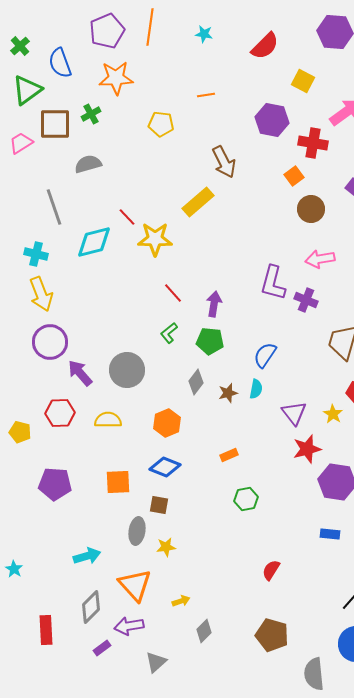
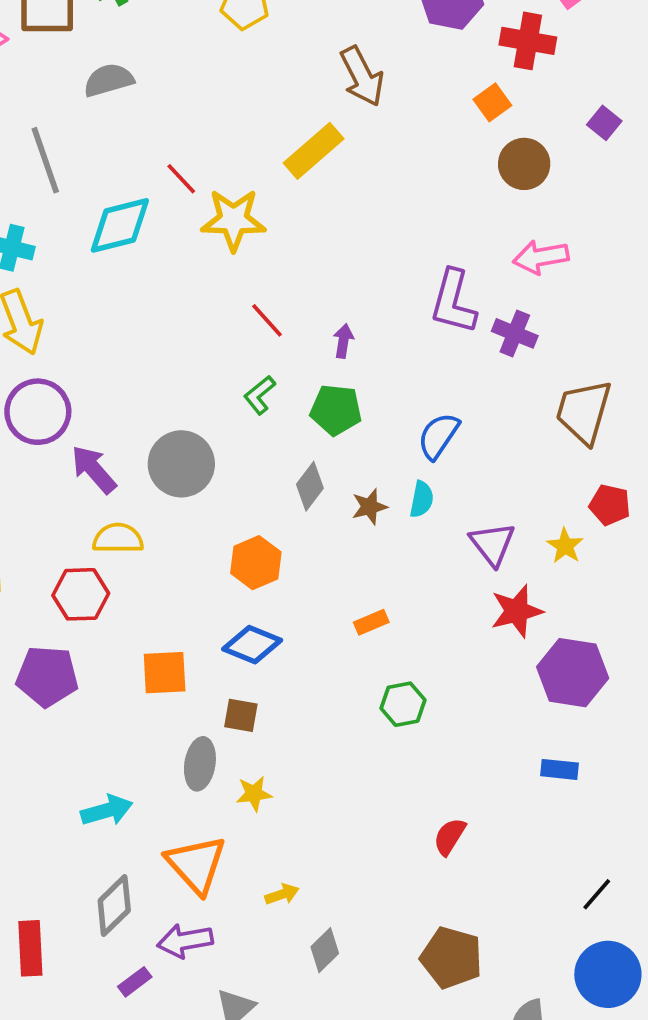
purple arrow: (214, 304) -> (343, 341), size x0.7
red hexagon: (60, 413) -> (81, 594), moved
yellow semicircle: (108, 420) -> (118, 538), moved

